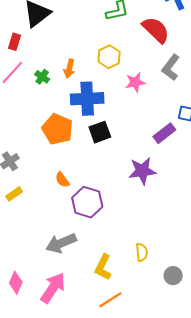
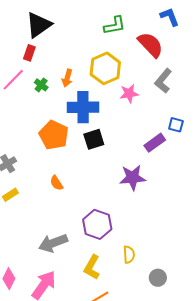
red rectangle: (15, 42) -> (29, 53), moved
yellow hexagon: (109, 57) -> (105, 68), size x1.4
purple hexagon: (87, 202) -> (97, 224), moved

